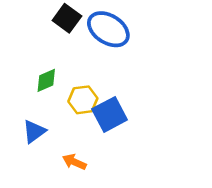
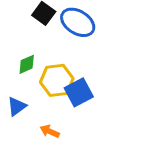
yellow hexagon: (83, 100) -> (57, 80), size x1.4

